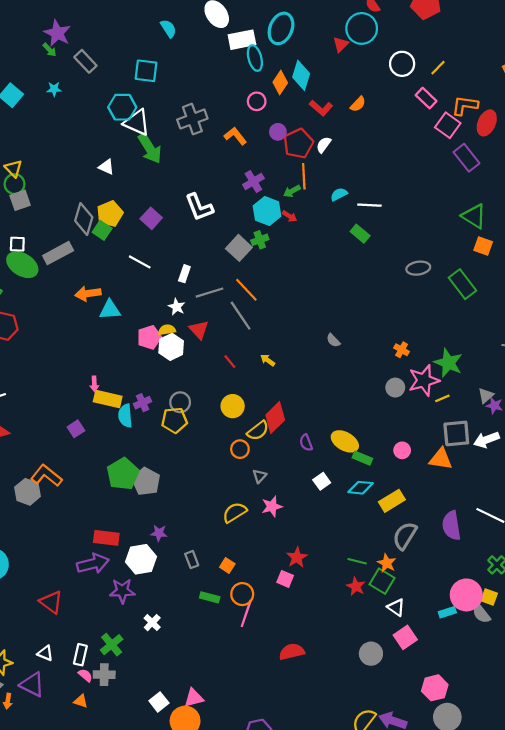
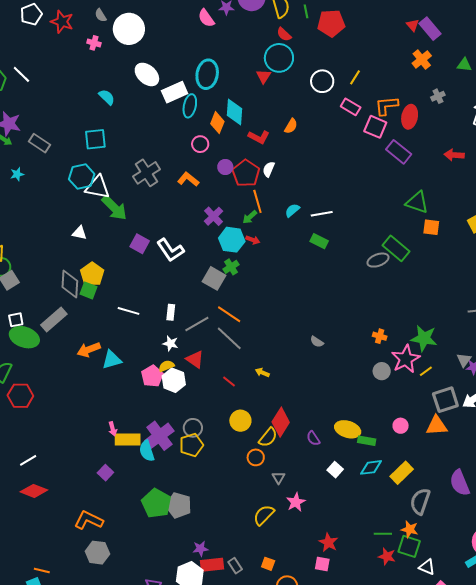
cyan ellipse: (255, 58) -> (190, 106), turned 40
purple square: (151, 218) -> (140, 244), moved
green rectangle: (462, 284) -> (396, 248), moved
purple cross: (143, 403) -> (159, 436), size x1.8
gray hexagon: (28, 492) -> (97, 553), moved
red rectangle: (106, 538) -> (212, 565), moved

